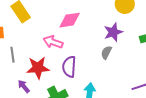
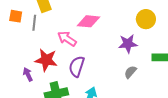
gray semicircle: (106, 53) -> (130, 72), moved
gray line: (12, 55) -> (34, 23), moved

